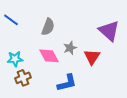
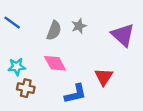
gray star: (70, 48) -> (79, 26), moved
red triangle: (92, 57) -> (104, 77), moved
brown cross: (23, 78) -> (26, 88), turned 35

